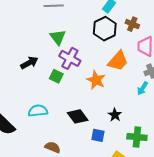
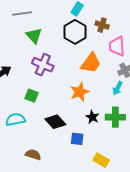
green triangle: (58, 37) -> (34, 36), moved
green square: (56, 76) -> (32, 96), moved
orange star: (96, 80) -> (80, 92), moved, turned 30
green cross: (137, 137) -> (115, 117), moved

